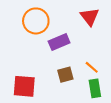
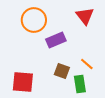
brown square: (65, 75) -> (62, 71), turned 35
green rectangle: (95, 88) -> (80, 84), moved

